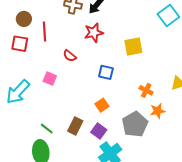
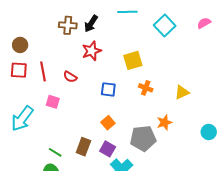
red line: (44, 32) -> (43, 71), moved
orange cross: (146, 90) -> (146, 88), moved
gray pentagon: (135, 124) -> (143, 138), turned 30

